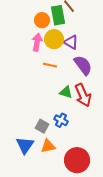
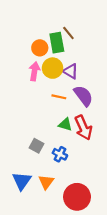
orange line: (50, 65) -> (59, 97), moved
gray square: (42, 126) -> (37, 146), moved
orange triangle: (48, 146) -> (46, 182), turned -42

